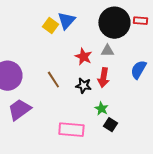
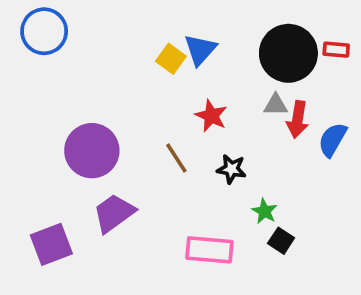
red star: (83, 57) -> (211, 116), moved
red arrow: (103, 78) -> (298, 119), moved

